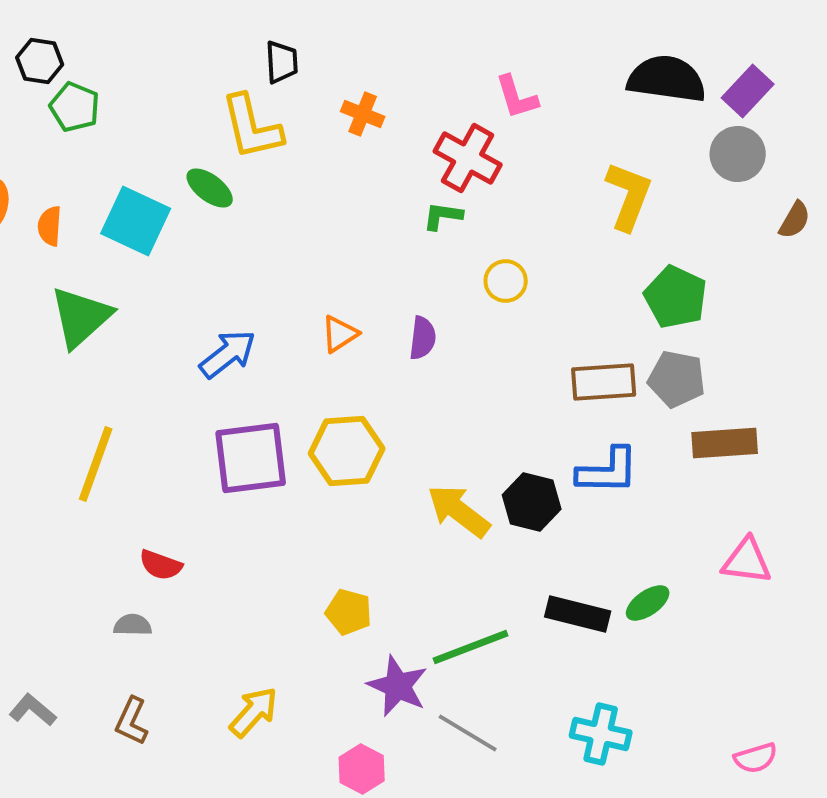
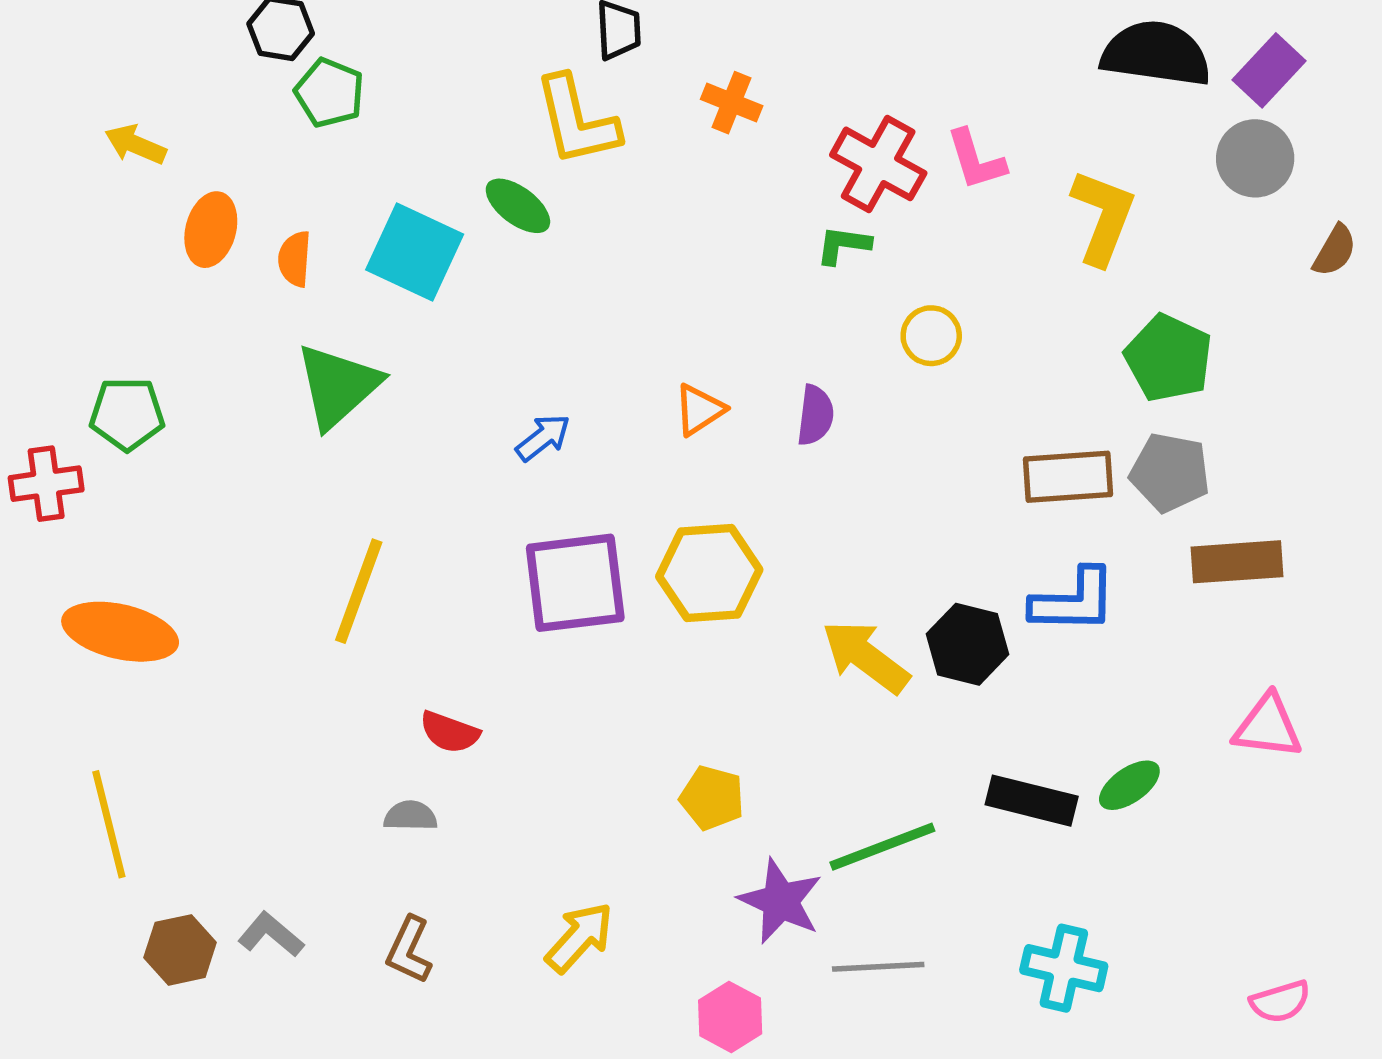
pink L-shape: (517, 97) -> (976, 160), moved
blue arrow: (228, 354) -> (543, 438), size x0.7
gray line: (468, 733) -> (878, 967), turned -34

